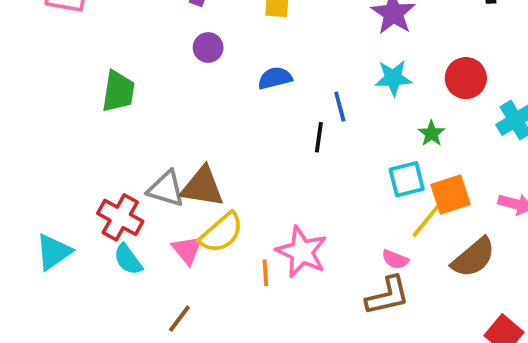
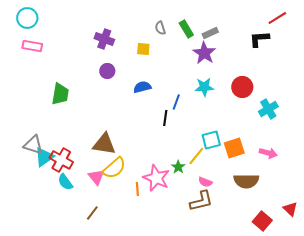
blue line: (340, 107) -> (176, 102), turned 35
green star: (431, 133) -> (178, 167), moved
gray triangle: (166, 189) -> (33, 145), moved
yellow line: (426, 221) -> (196, 156), moved
cyan triangle: (53, 252) -> (44, 157), moved
brown semicircle: (473, 258) -> (246, 181), turned 40

